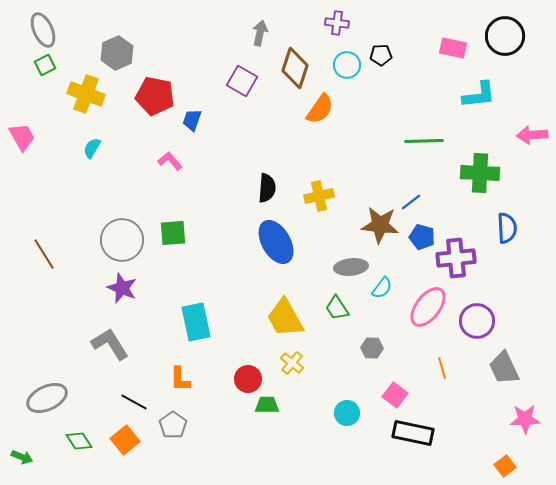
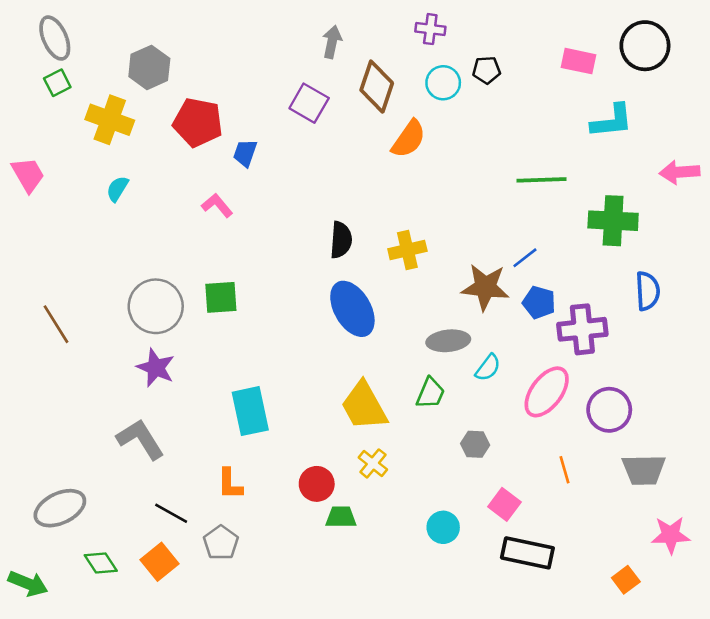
green trapezoid: (337, 308) -> (430, 393), turned -124
gray trapezoid: (504, 368) -> (644, 470), turned -66
green arrow: (22, 457) -> (28, 584), size x1.4
orange square: (505, 466) -> (626, 580), moved

